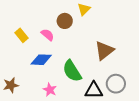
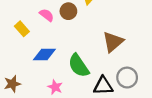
pink semicircle: (48, 35) -> (47, 15), moved

